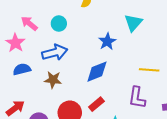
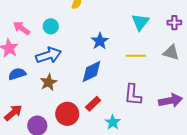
cyan triangle: (133, 23) -> (140, 22), moved
yellow line: (149, 70) -> (136, 56), moved
brown star: (53, 80) -> (49, 82), turned -30

